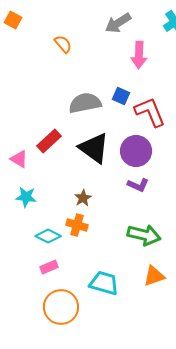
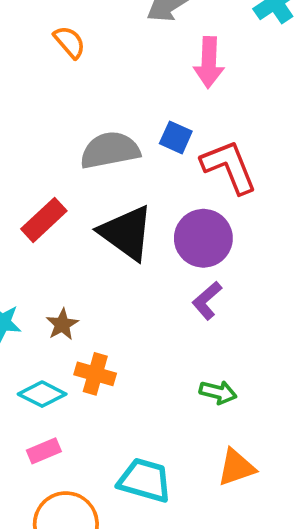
purple L-shape: (138, 185) -> (207, 301), turned 115
brown star: (83, 198) -> (62, 324), moved
green arrow: (144, 235) -> (218, 392), size x0.6

